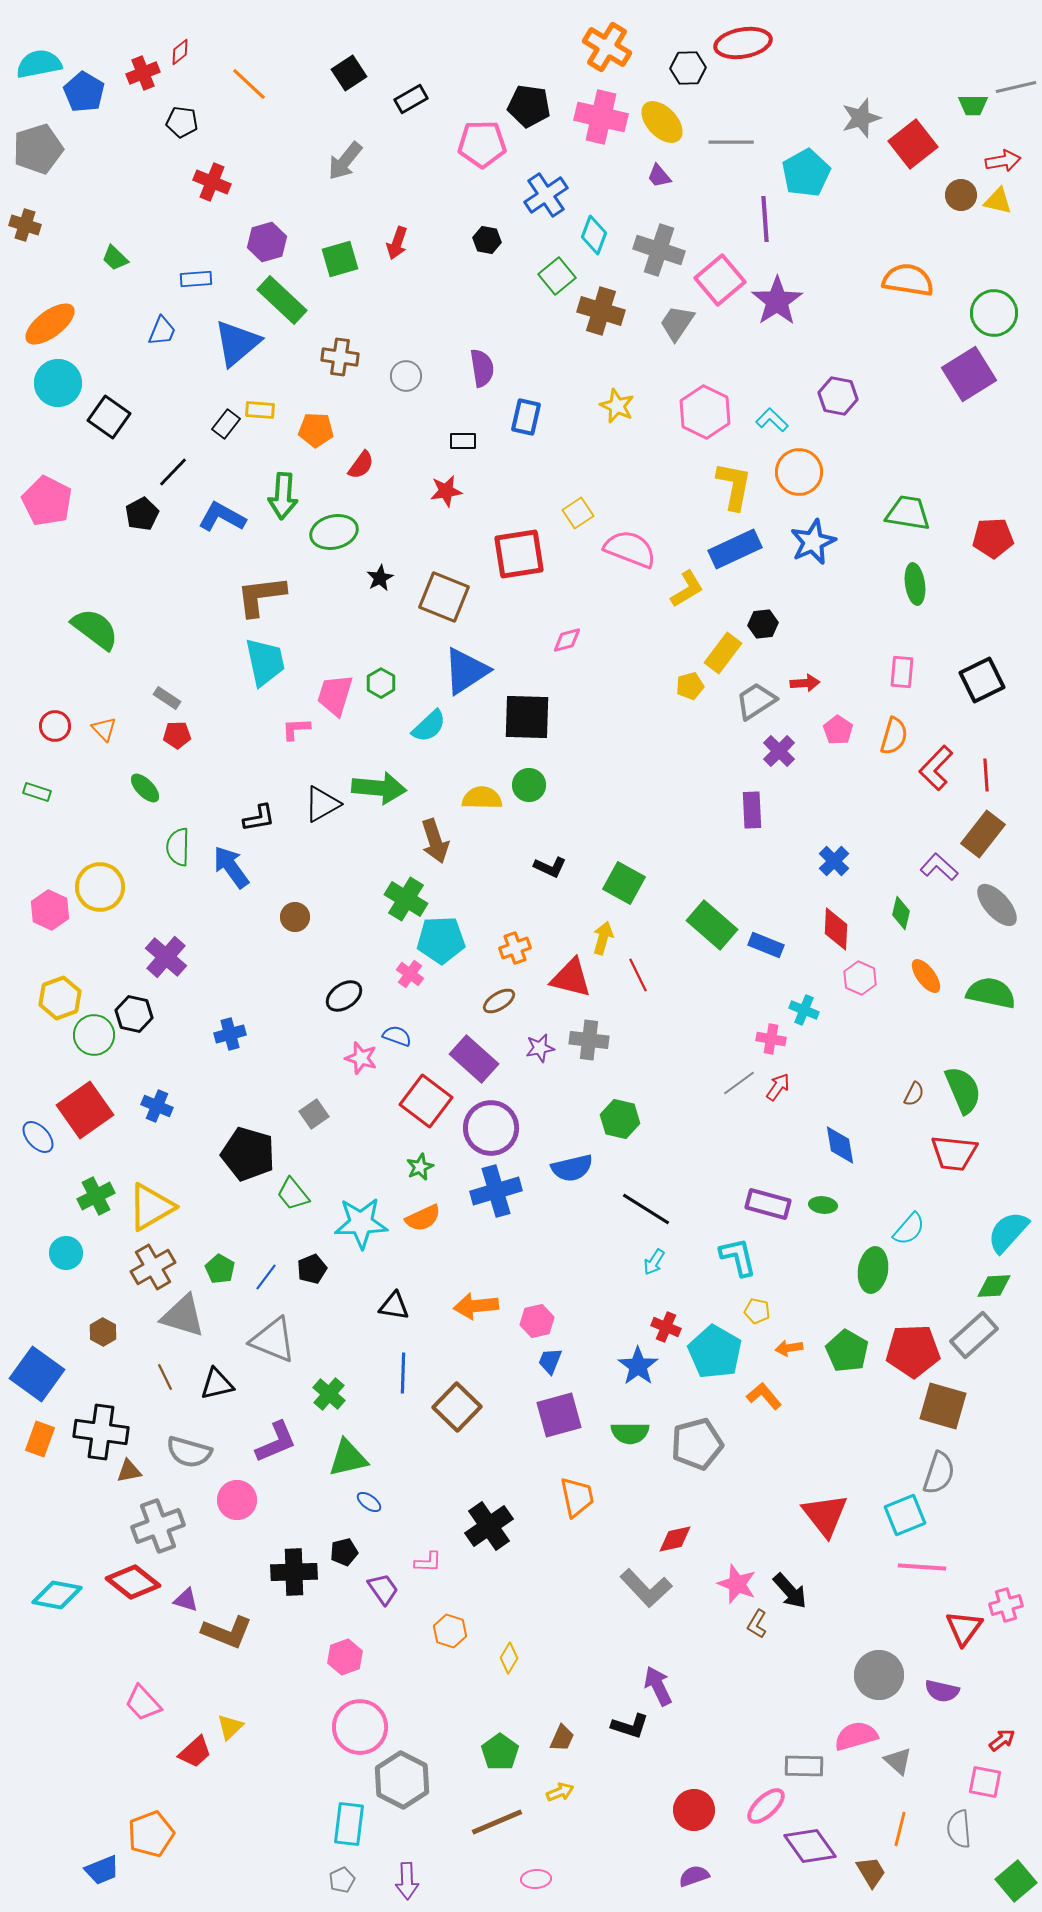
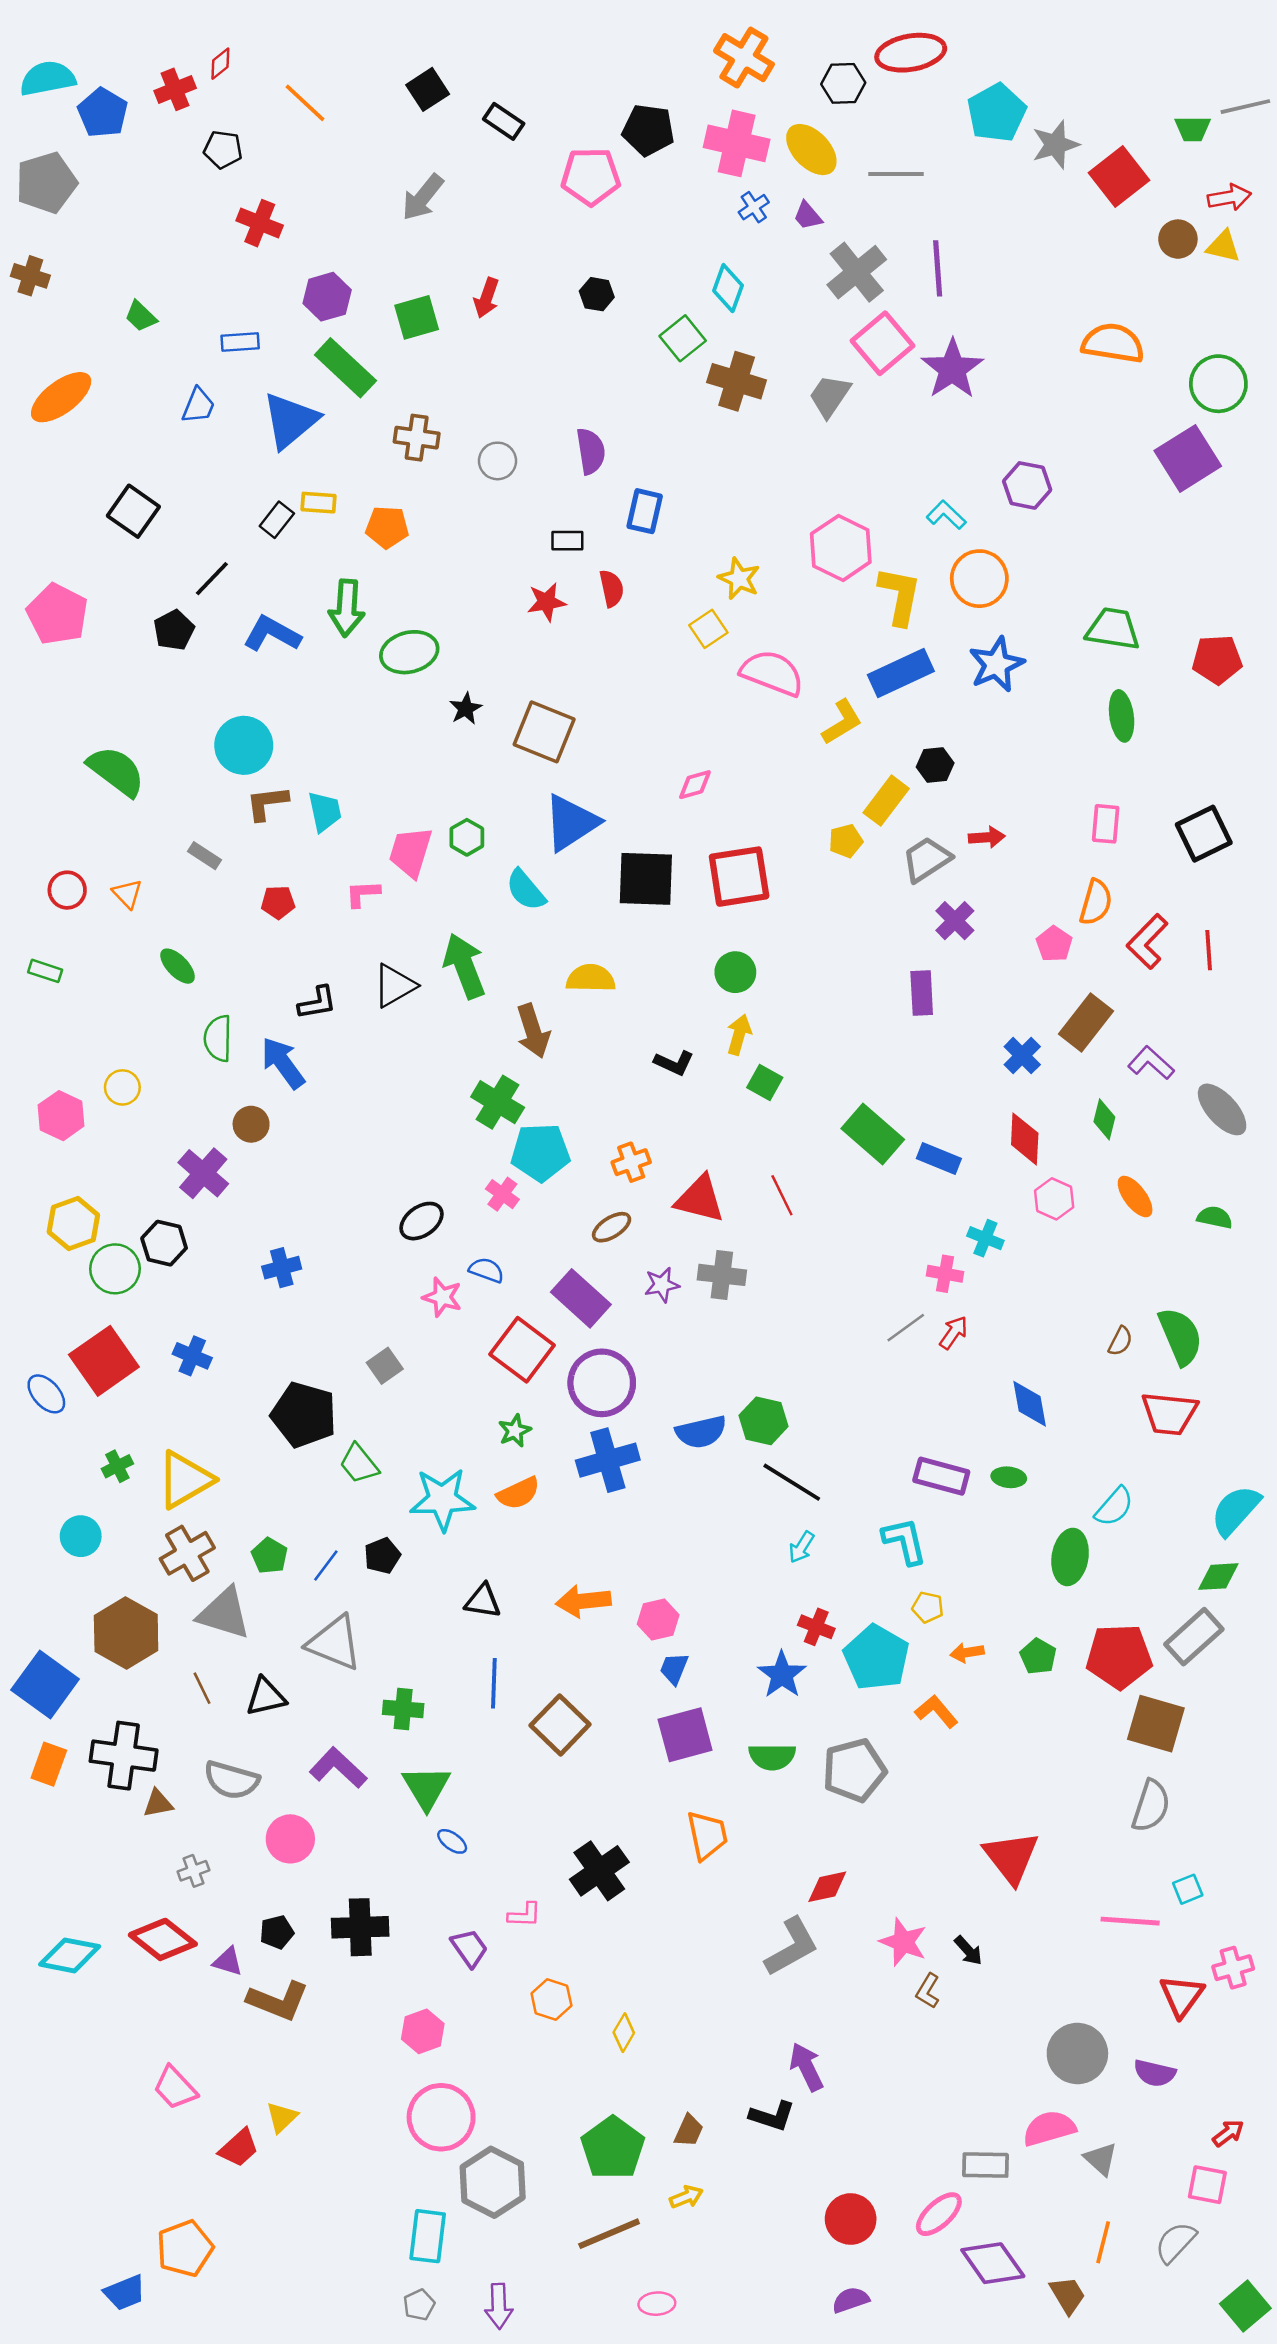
black rectangle: (411, 99) -> (504, 121), turned 64
cyan pentagon: (806, 173) -> (996, 113), moved
blue cross: (546, 195) -> (754, 207), moved, size x0.6
gray cross: (659, 250) -> (857, 272), moved, turned 33
cyan circle: (58, 383) -> (244, 745), moved
yellow star: (617, 406) -> (739, 579), moved
pink hexagon: (705, 412) -> (841, 548), moved
red semicircle: (361, 465) -> (612, 588), moved, turned -48
red square: (519, 554) -> (739, 877), moved
brown L-shape: (261, 596) -> (267, 803), moved, size x0.7
cyan trapezoid: (265, 662) -> (325, 812), size x0.7
cyan semicircle: (429, 726) -> (526, 890), turned 93
pink pentagon: (838, 730) -> (1054, 944), moved
red pentagon: (177, 735) -> (278, 902), moved
green circle: (529, 785) -> (735, 972), moved
green arrow: (379, 788) -> (464, 966), turned -116
brown rectangle: (983, 834) -> (1086, 1022), moved
green square: (624, 883) -> (765, 1083), size x0.7
yellow circle: (100, 887) -> (122, 1087), size x0.6
brown circle: (295, 917) -> (251, 1124), moved
yellow arrow: (603, 938) -> (739, 1035), moved
green semicircle: (991, 993) -> (1215, 1217), size x0.6
green hexagon: (620, 1119) -> (764, 1421), moved
green cross: (96, 1196) -> (117, 1466), size x0.7
brown hexagon: (103, 1332) -> (126, 1633), size x2.0
green pentagon: (847, 1351) -> (1038, 1656), size x0.7
green cross: (329, 1394) -> (403, 1709), turned -36
purple L-shape: (276, 1442) -> (338, 1768), turned -114
green triangle: (348, 1458) -> (426, 1787), turned -48
cyan square: (905, 1515) -> (1188, 1889), moved, size x0.6
gray cross: (158, 1526) -> (193, 1871), size x0.5
black pentagon: (344, 1552) -> (277, 1932), moved
gray L-shape: (646, 1588) -> (792, 1947), turned -76
black arrow: (790, 1591) -> (968, 1951), size x0.7
green pentagon: (500, 1752) -> (613, 2148), size x1.4
gray semicircle: (959, 1829) -> (1175, 2242), turned 48

